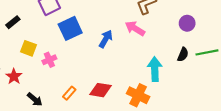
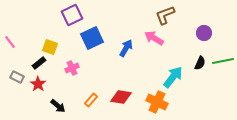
black rectangle: (13, 22) -> (39, 63), moved
yellow square: (29, 48) -> (50, 47), moved
cyan arrow: (155, 69) -> (173, 77), turned 40

